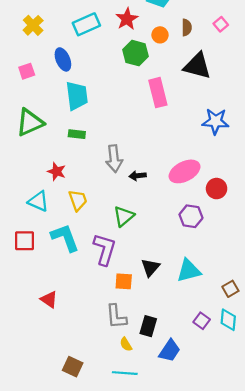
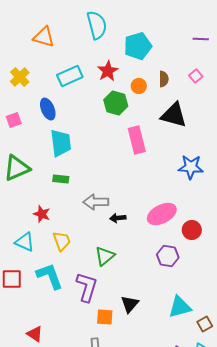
gray arrow: (114, 159) -> (96, 202), turned 95
cyan triangle: (189, 271) -> (180, 307), moved

